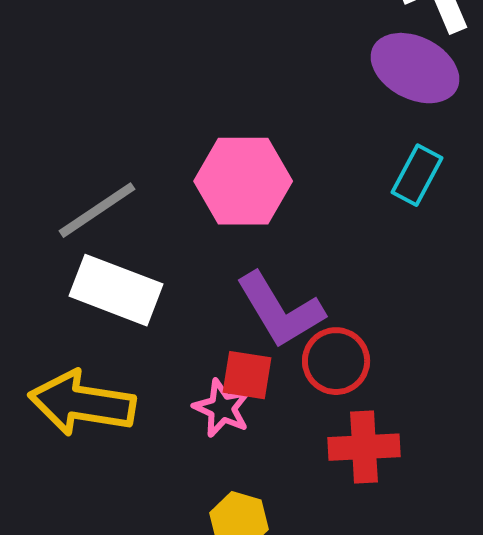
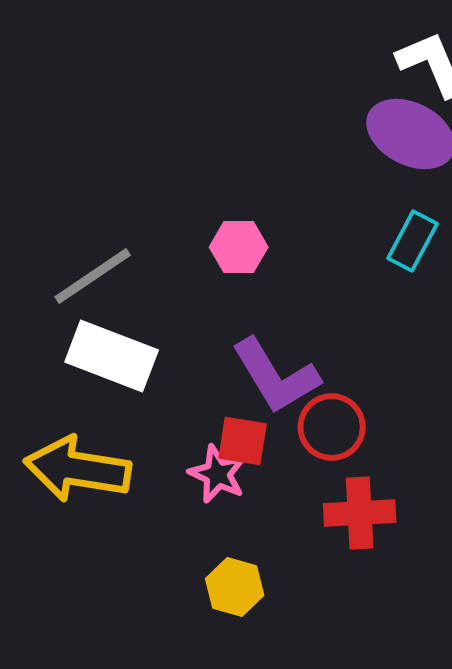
pink hexagon: (243, 181) -> (239, 247), size x0.6

